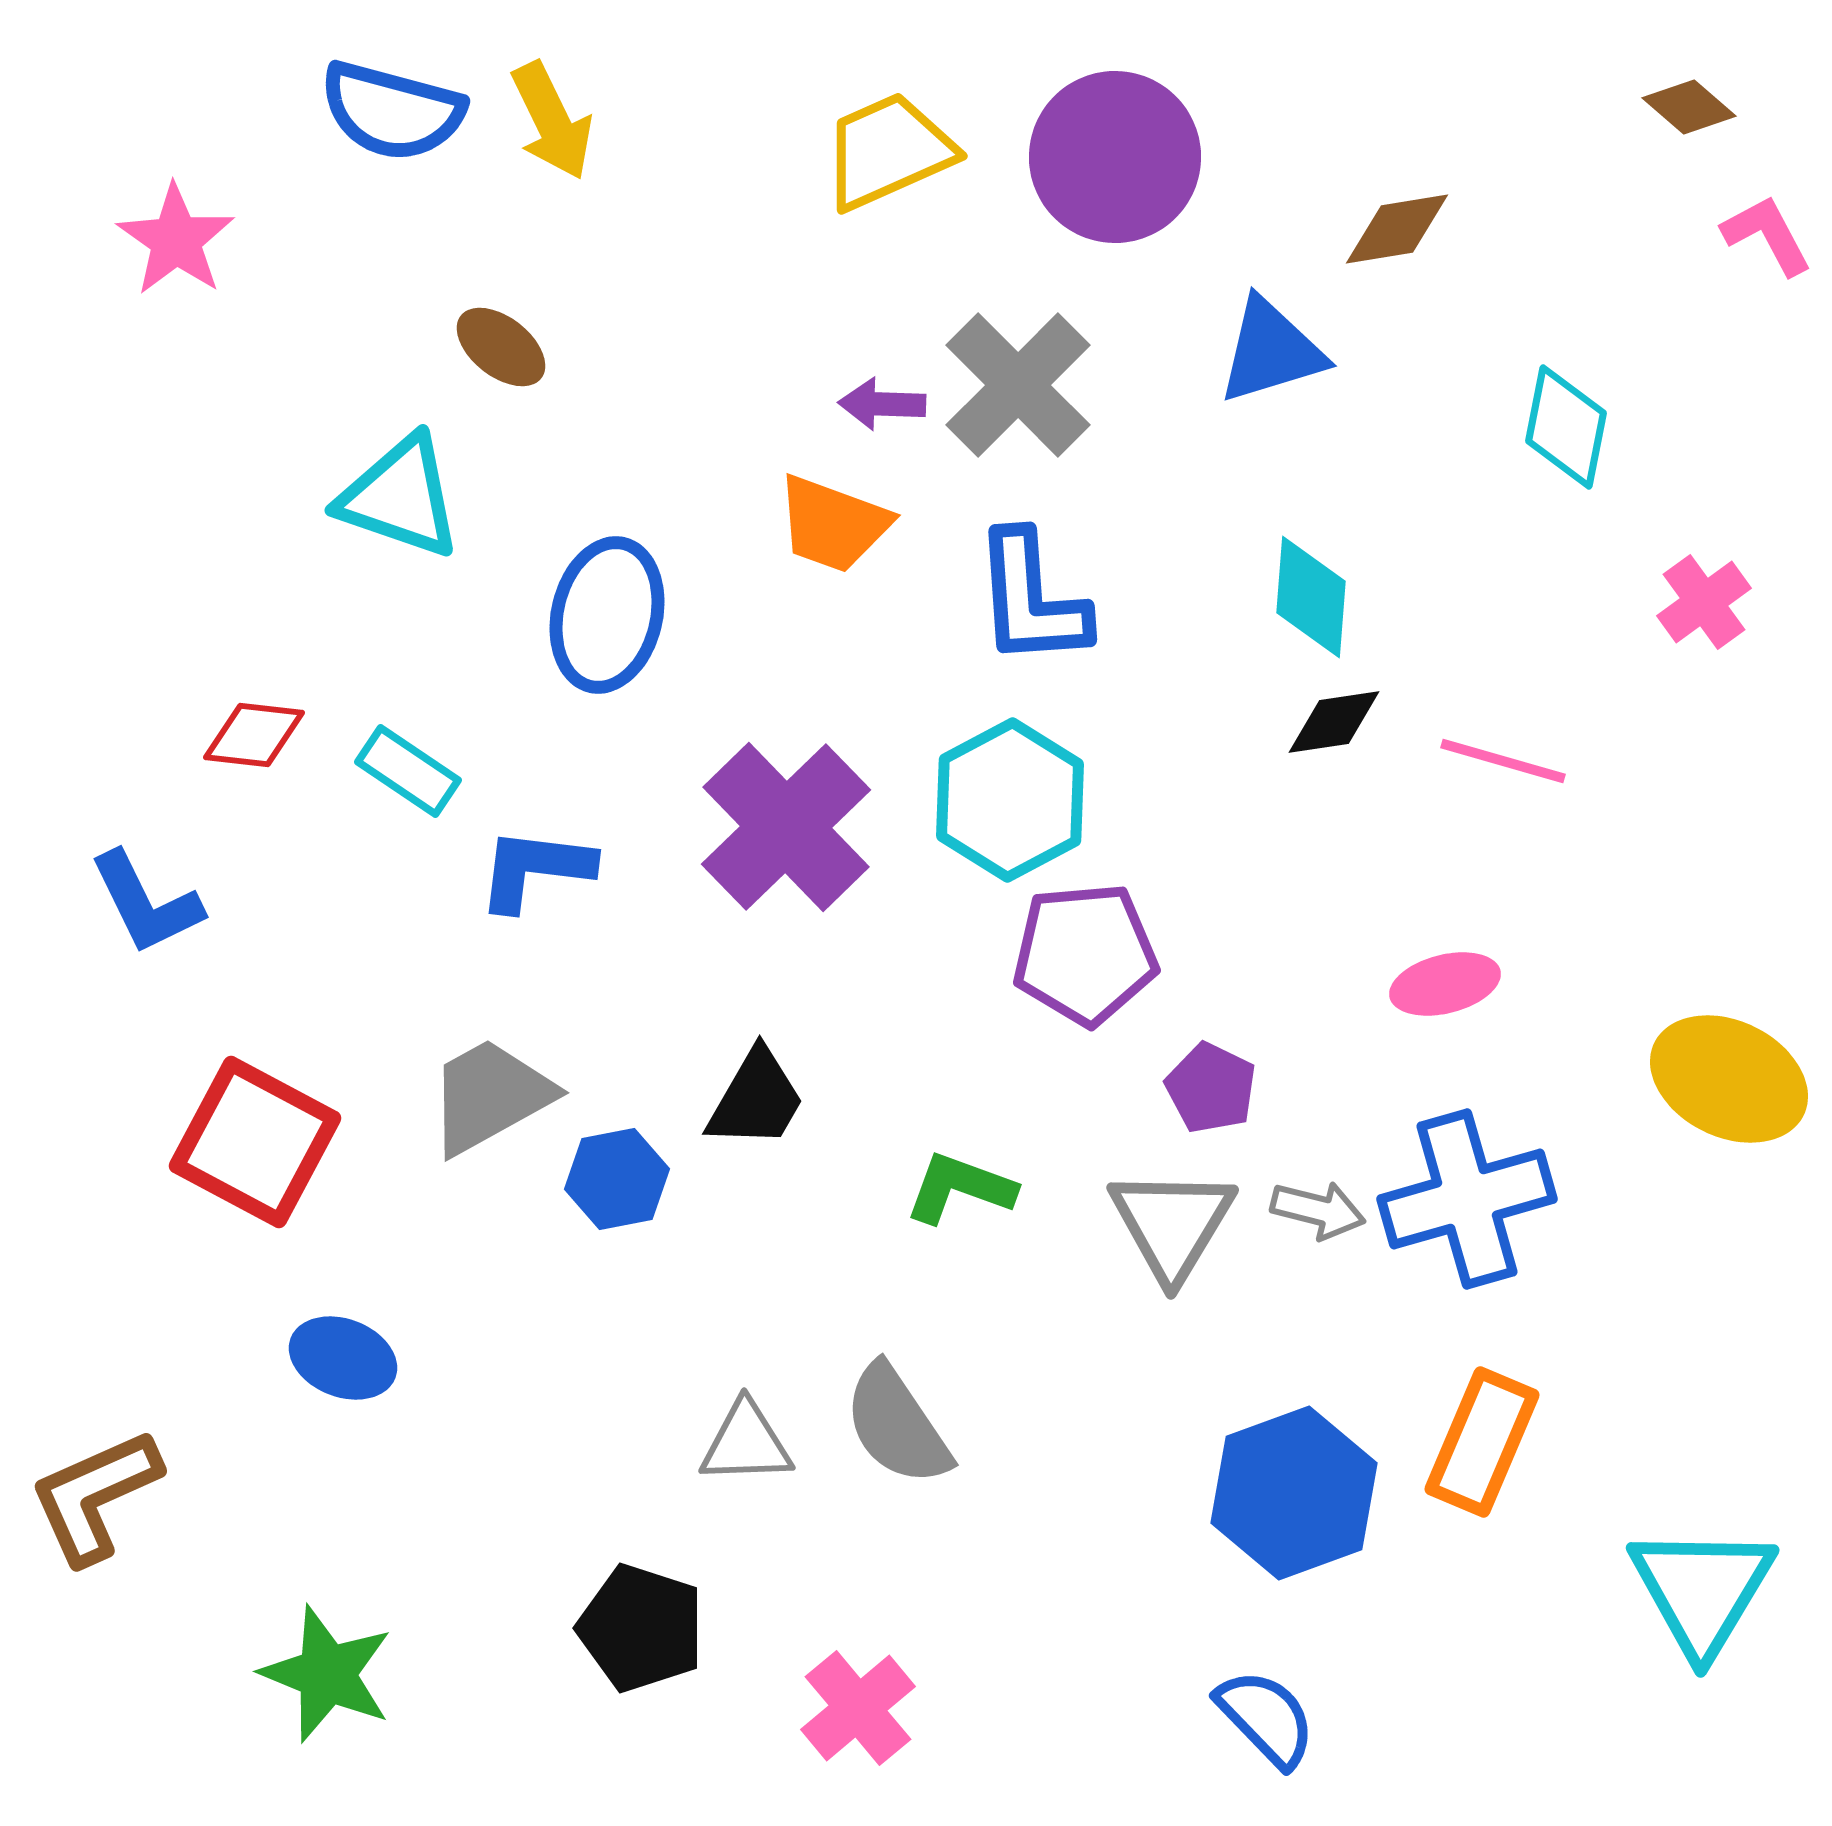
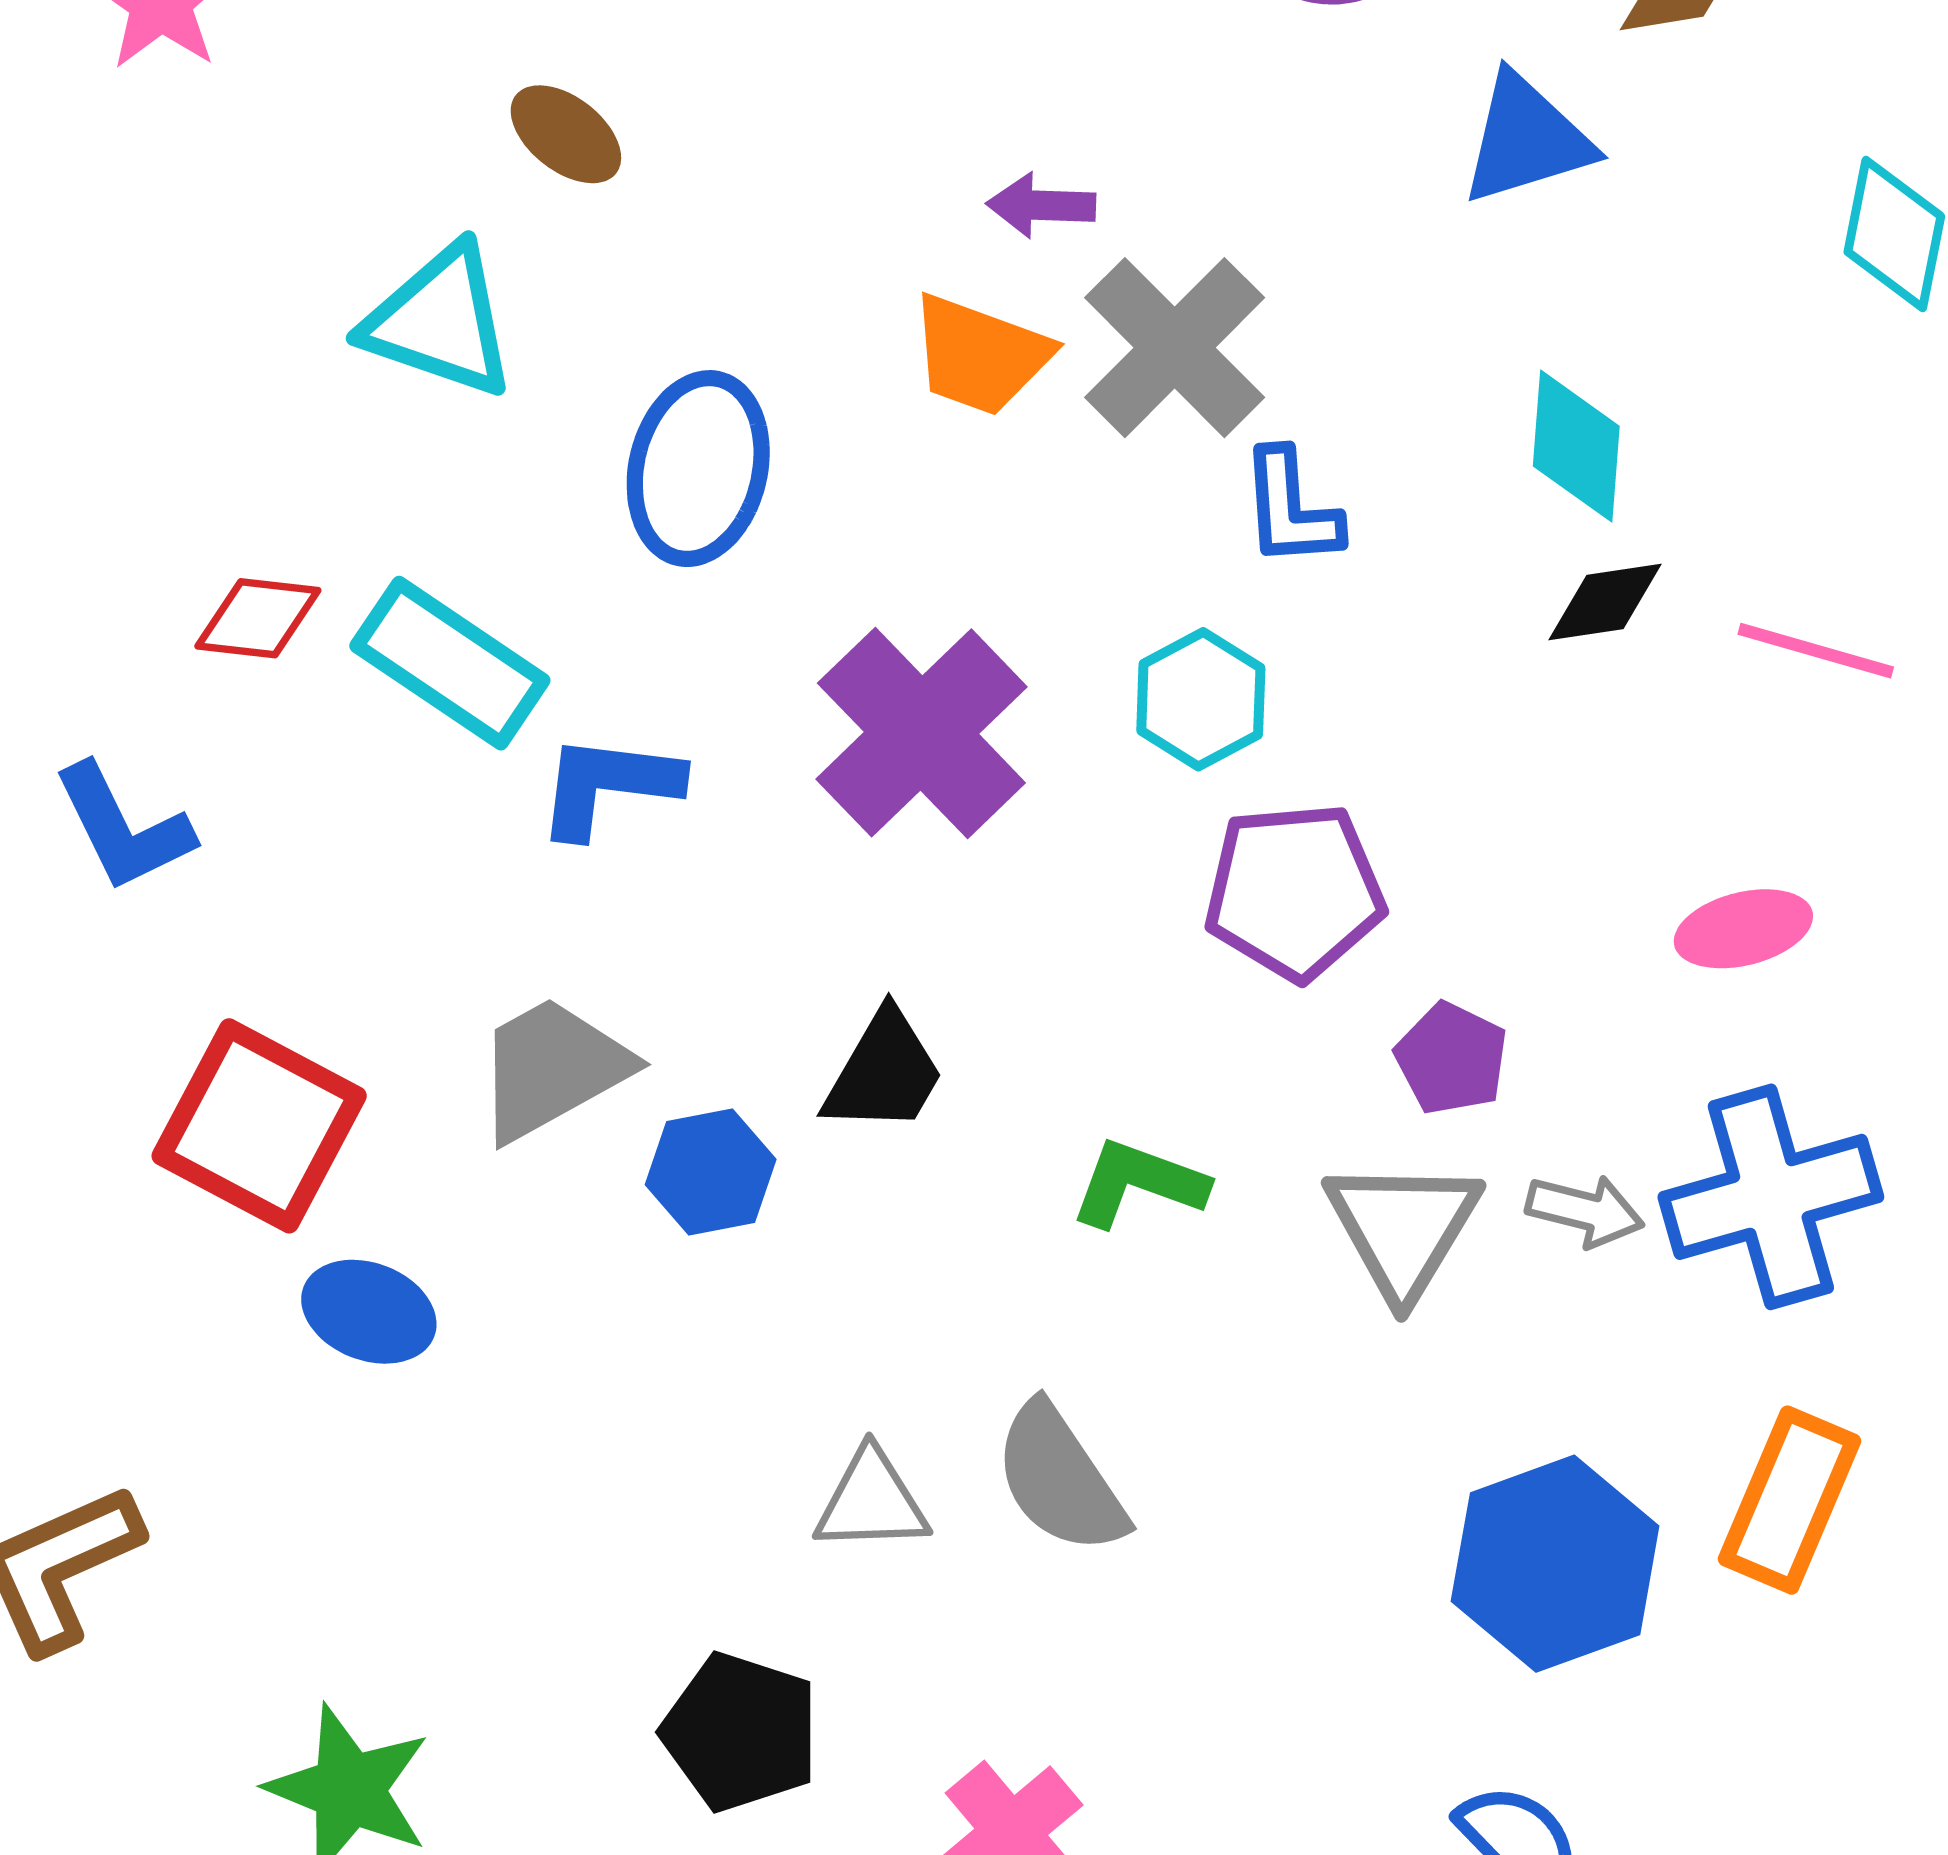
gray cross: (1018, 385) -> (1175, 348), moved
blue L-shape: (1031, 599) -> (1291, 508), moved, size x0.7
cyan rectangle: (408, 771) -> (450, 663), size x1.5
cyan hexagon: (1010, 800) -> (1201, 699), size x0.7
blue ellipse: (343, 1358) -> (369, 1312), moved

